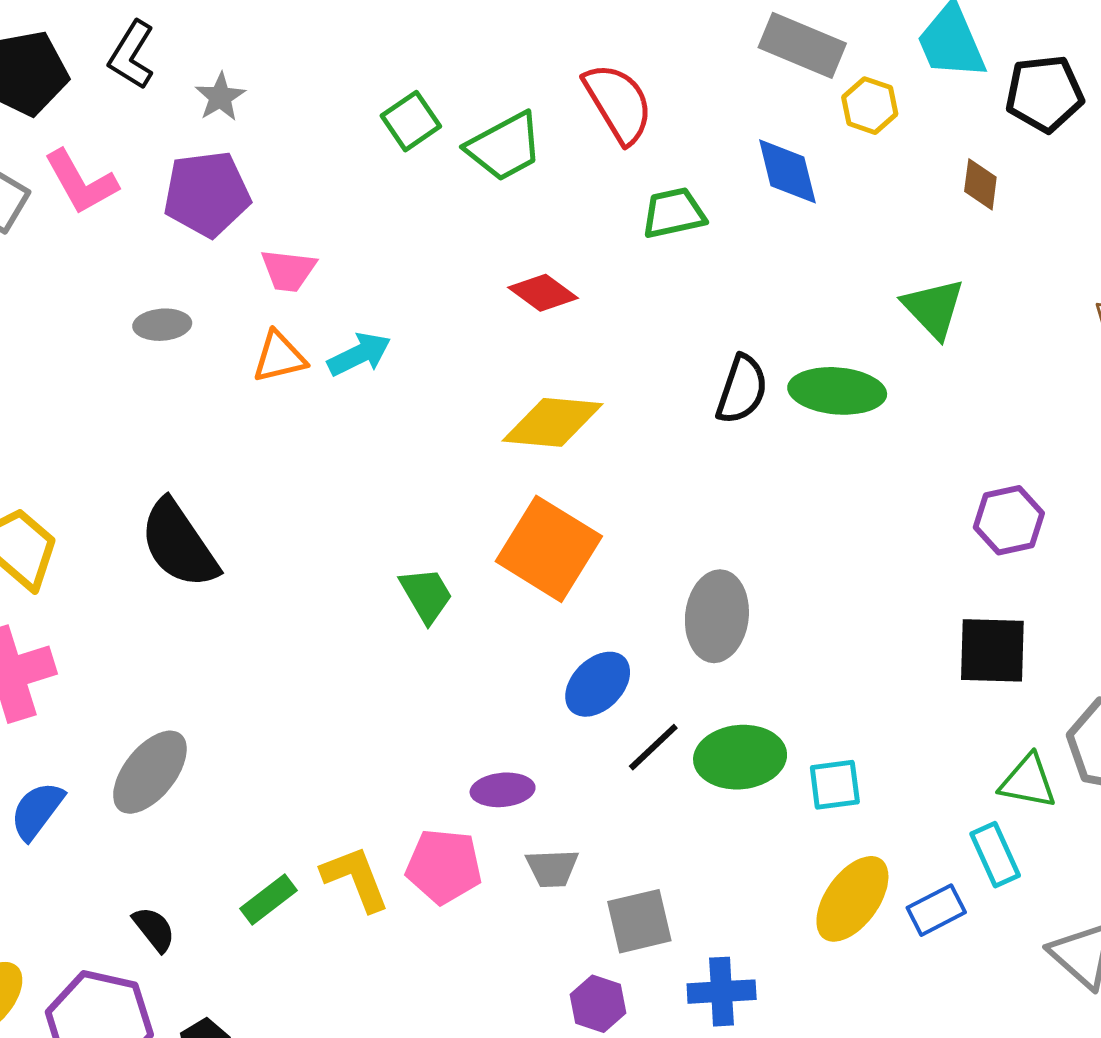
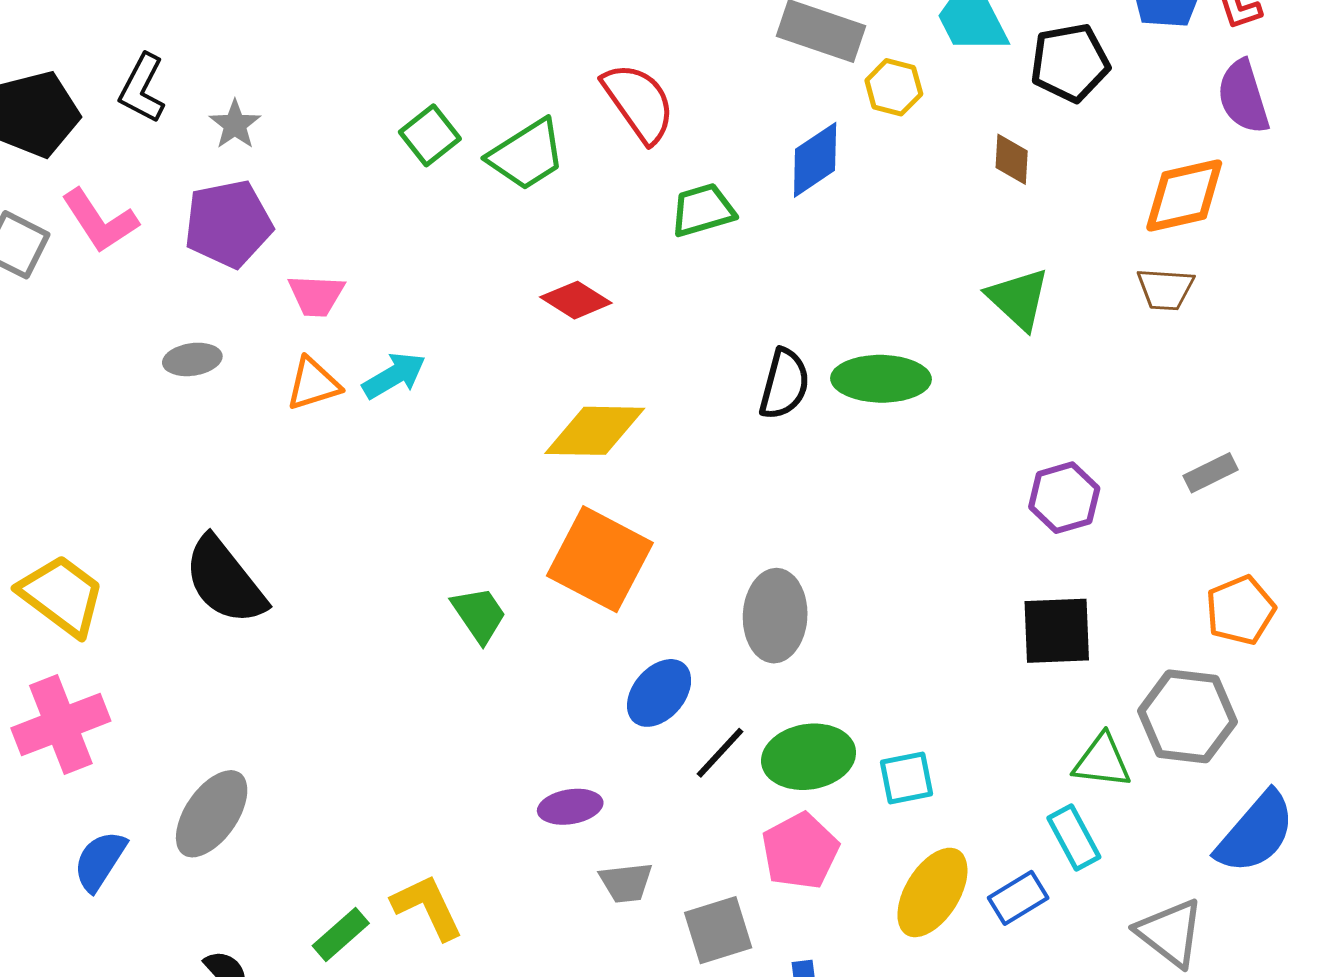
blue diamond: (787, 171) -> (815, 160), turned 74
green triangle: (934, 308) -> (1018, 299), moved
pink pentagon: (444, 866) -> (800, 851), moved, turned -30

